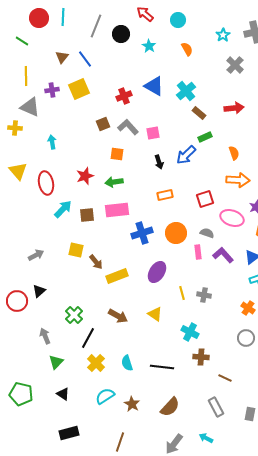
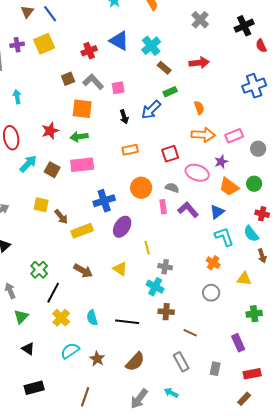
orange square: (117, 154) -> (82, 109), size x1.5
brown square: (87, 215) -> (52, 170), turned 35
blue cross: (142, 233) -> (104, 201), moved
gray cross: (204, 295) -> (165, 267), moved

